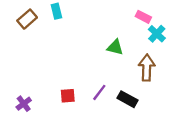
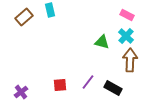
cyan cross: (157, 34) -> (126, 36), moved

